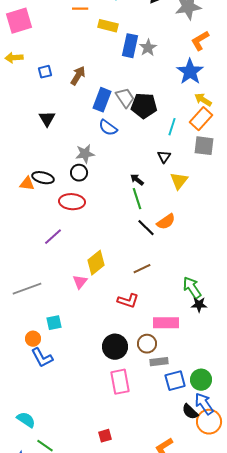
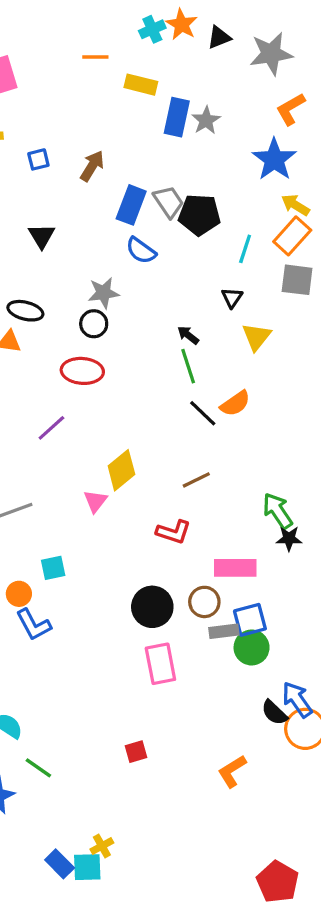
black ellipse: (43, 178) -> (25, 311), moved
green circle: (201, 380) -> (252, 648), moved
blue square: (175, 381) -> (250, 620), moved

